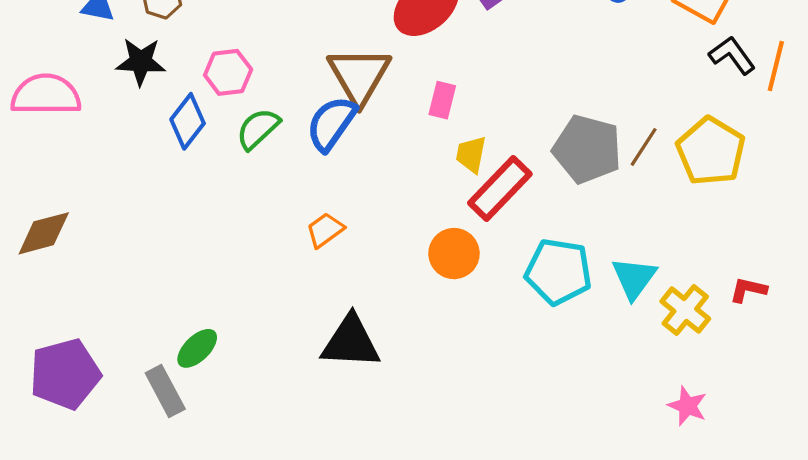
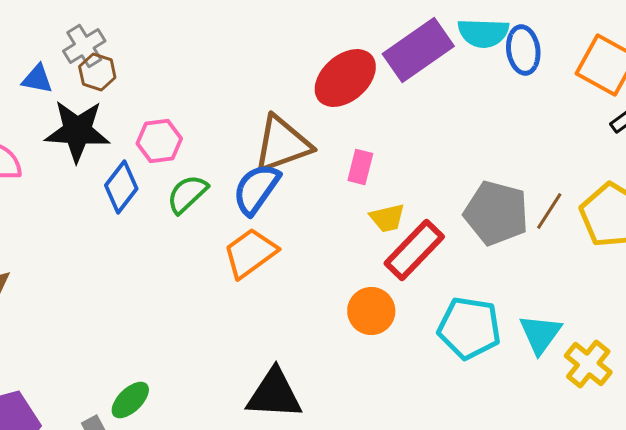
black star: (141, 62) -> (77, 131), size x1.4
brown triangle: (359, 76) -> (282, 144), turned 40
yellow trapezoid: (471, 154) -> (387, 218), turned -114
orange trapezoid: (325, 230) -> (250, 253), moved, size x1.5

